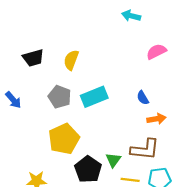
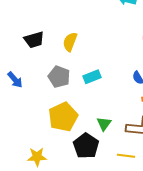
cyan rectangle: (94, 97) -> (92, 77), size x0.7
green triangle: (113, 160) -> (104, 124), moved

